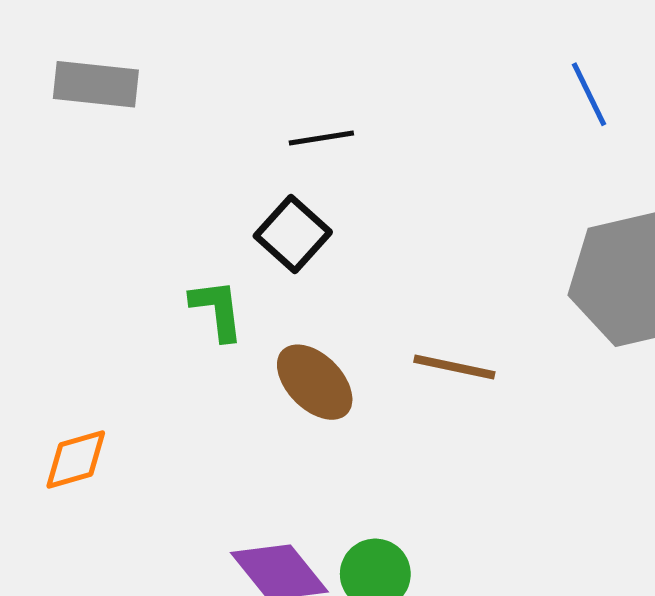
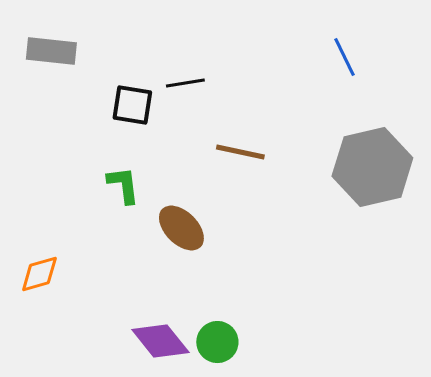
black square: (293, 234) -> (132, 105), moved, turned -33
brown line: (454, 367) -> (240, 152), moved

